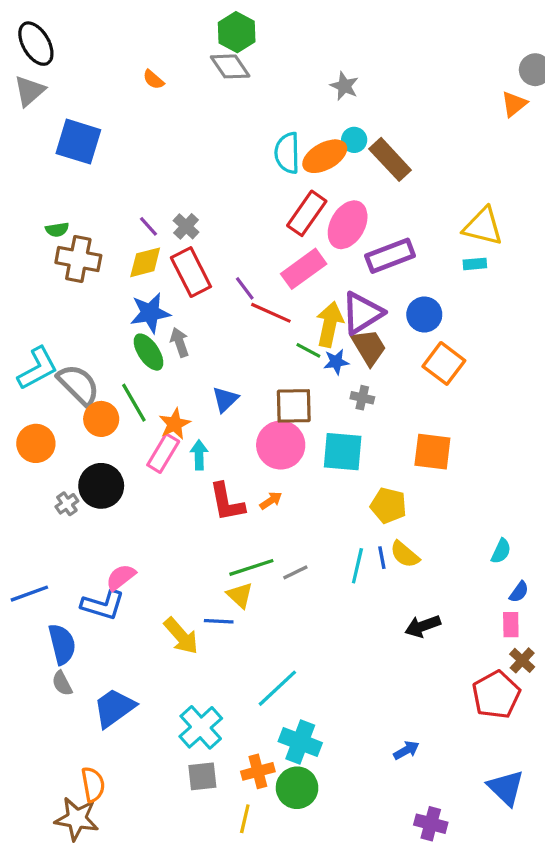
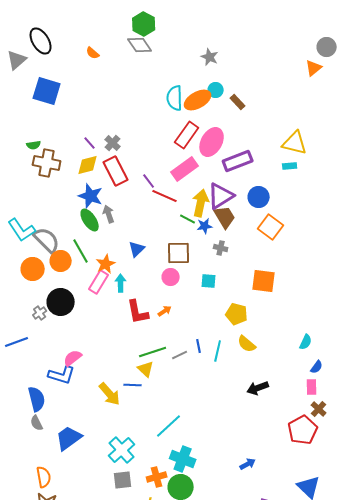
black ellipse: (36, 44) -> (41, 41), moved
brown rectangle: (390, 159) -> (238, 102), size x0.6
blue star: (150, 313) -> (91, 196), turned 30
cyan L-shape: (38, 368) -> (22, 230), turned 84
orange circle: (36, 443) -> (33, 269), moved
pink circle: (281, 445) -> (171, 277), size x0.6
cyan square: (343, 452) -> (209, 281), size x0.6
blue line: (382, 558) -> (199, 346), moved
blue line: (29, 594) -> (17, 342), moved
orange semicircle: (93, 784) -> (44, 477), moved

